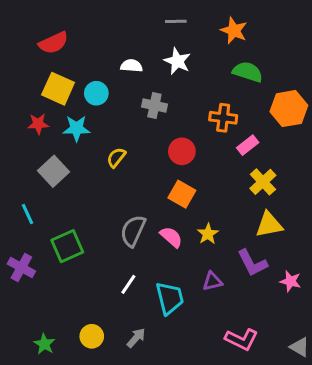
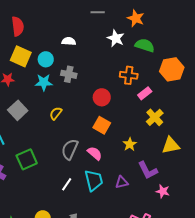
red semicircle: (54, 43) -> (18, 26), turned -72
white star: (177, 61) -> (116, 38), moved
gray cross: (154, 105) -> (69, 74), moved
cyan star: (76, 128) -> (44, 82), moved
yellow semicircle: (116, 157) -> (56, 113), moved
yellow triangle: (269, 225) -> (171, 145), moved
yellow star: (208, 234) -> (130, 144), moved
pink star: (290, 281) -> (163, 191), moved
cyan trapezoid: (170, 298) -> (94, 180), moved

